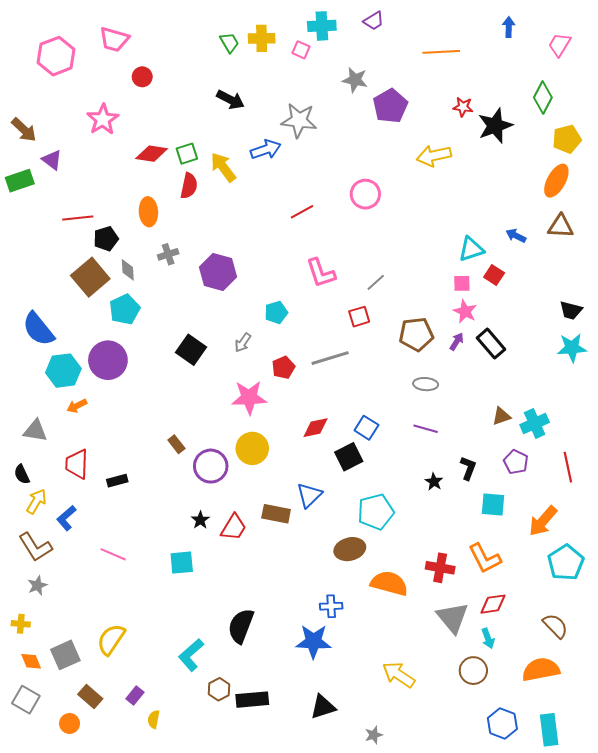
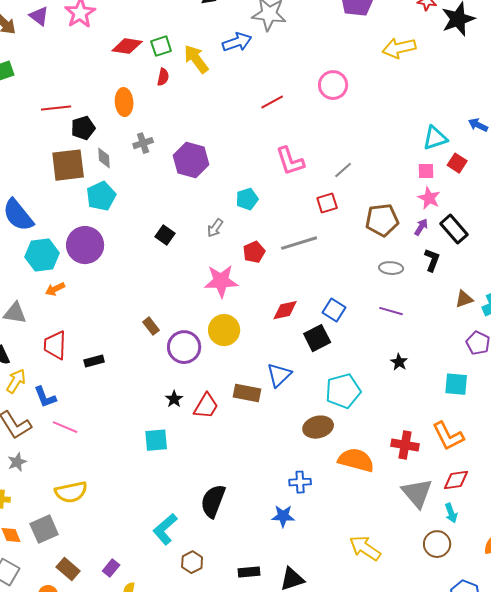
purple triangle: (52, 160) -> (39, 16), moved
red semicircle: (189, 186) -> (163, 77), size x0.7
brown square: (90, 277) -> (68, 165), turned 33
black square: (191, 350) -> (165, 235), size x0.7
black L-shape: (468, 468) -> (432, 260), moved
blue L-shape: (66, 518) -> (45, 397), turned -70
pink line: (113, 554) -> (65, 427), moved
yellow semicircle: (111, 639) -> (71, 492), moved, turned -136
blue star: (313, 641) -> (283, 516), size x0.7
black rectangle: (252, 700) -> (249, 572), moved, size x0.7

